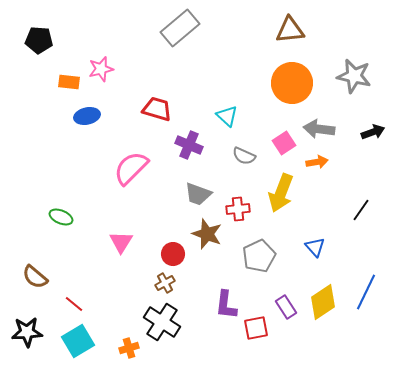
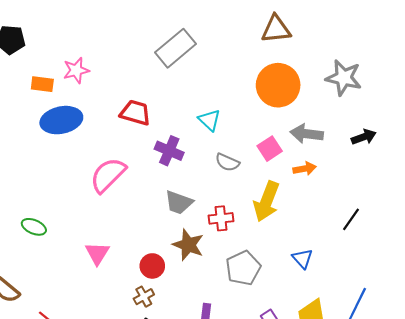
gray rectangle: (180, 28) -> (176, 48), moved
blue ellipse: (87, 116) -> (61, 120), size x1.5

